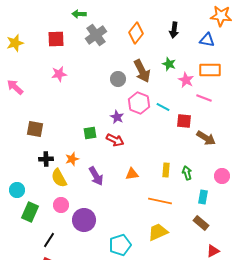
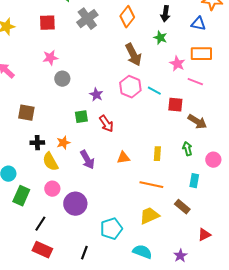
green star: (169, 64) -> (160, 38), moved
gray circle: (118, 79) -> (62, 79), moved
purple star: (117, 117) -> (96, 95), moved
red arrow: (115, 140) -> (106, 124), turned 30
green arrow: (187, 173) -> (187, 149), moved
brown rectangle: (201, 223) -> (182, 207), moved

